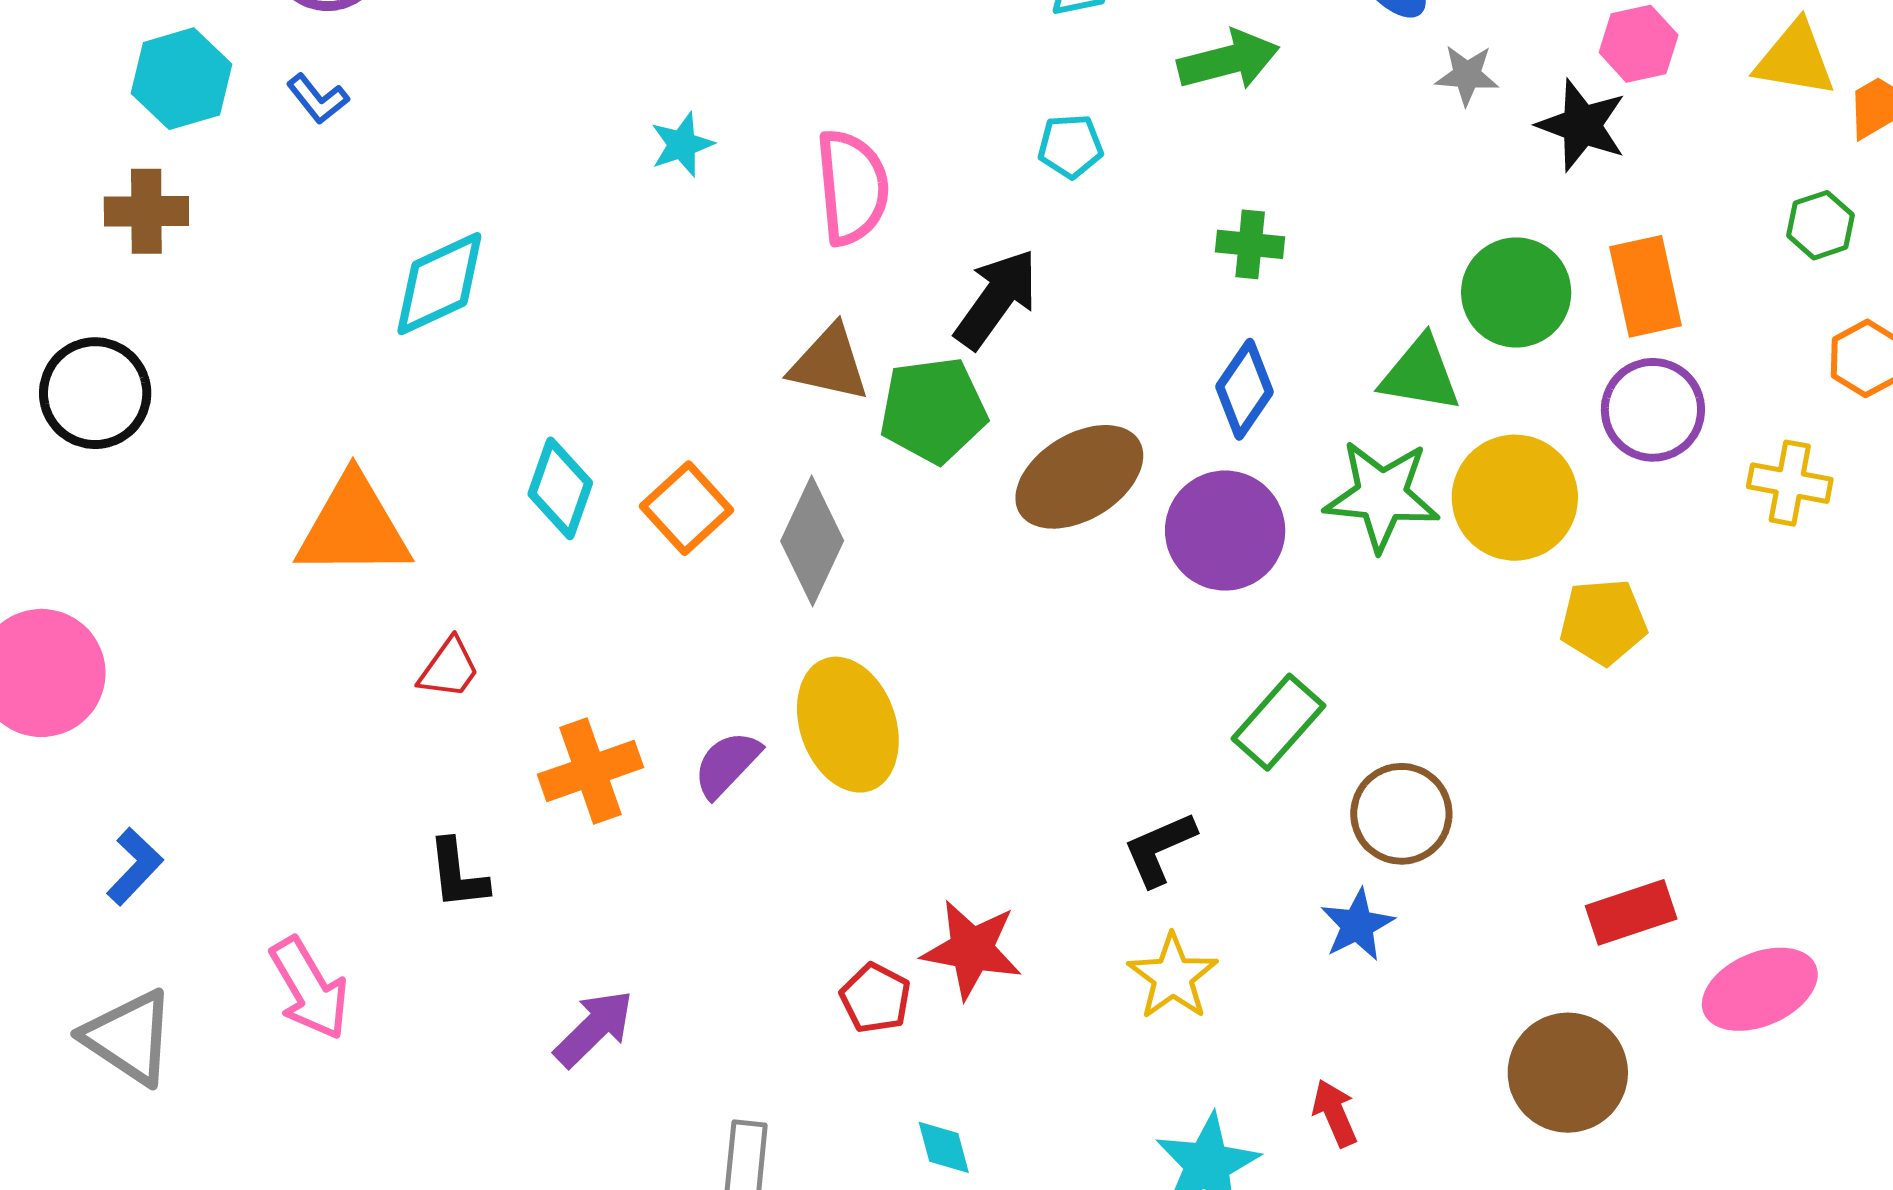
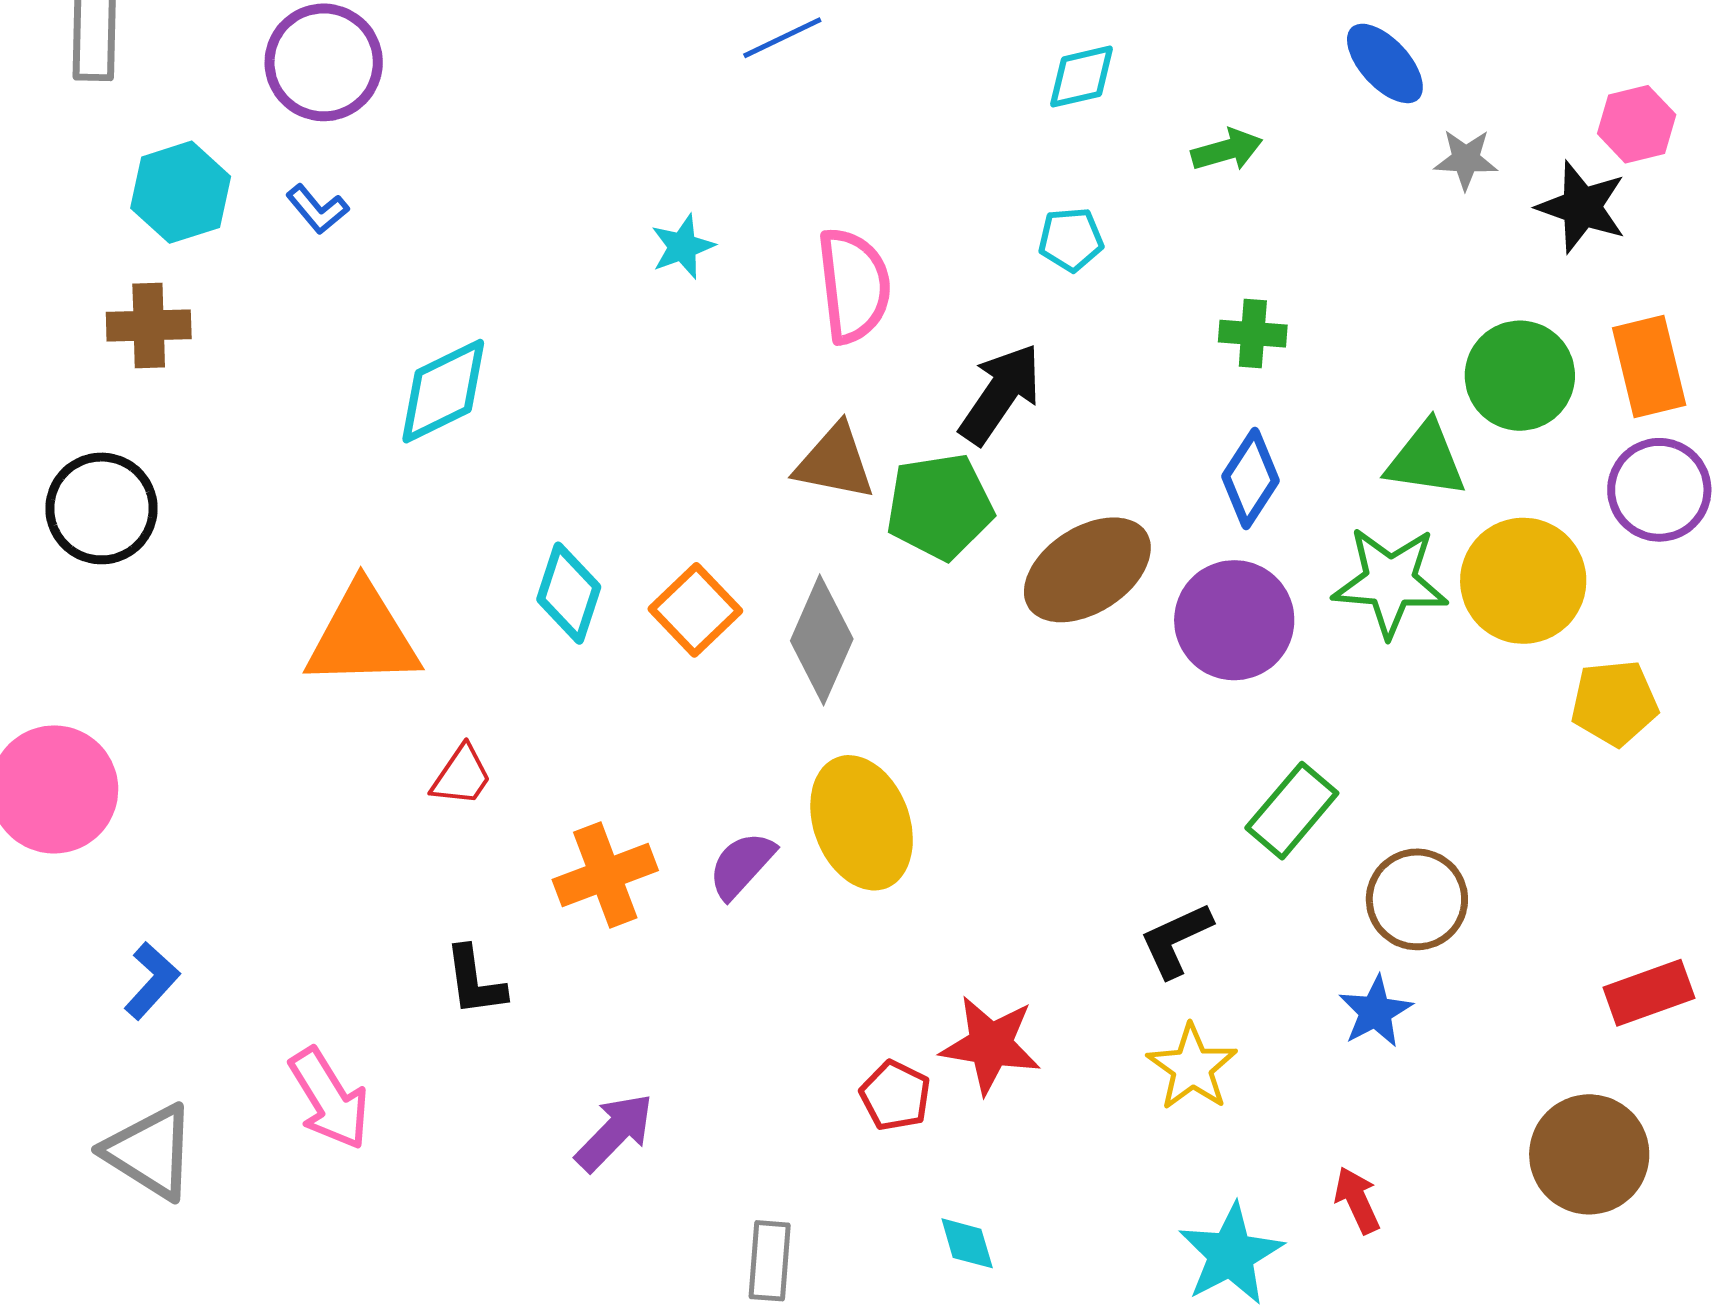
green arrow: (1228, 60) -> (1227, 150), size x0.7

